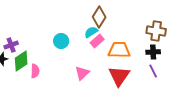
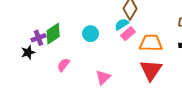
green diamond: (21, 61) -> (53, 34), moved
pink semicircle: (35, 71) -> (63, 65), turned -144
pink triangle: (82, 73) -> (103, 77), moved

